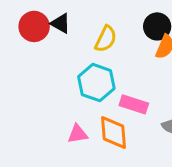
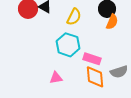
orange diamond: (114, 132) -> (95, 77), moved

